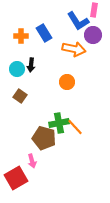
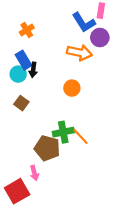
blue rectangle: (44, 33) -> (24, 60), moved
orange cross: (21, 36) -> (27, 30), moved, turned -32

